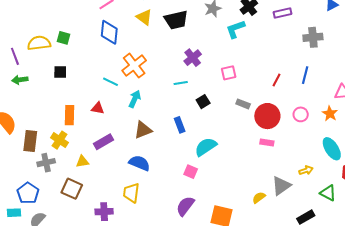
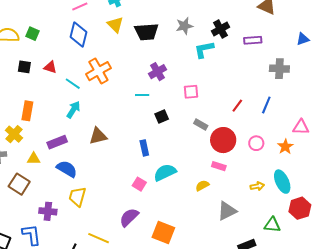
cyan arrow: (135, 99) -> (73, 110), moved
red triangle: (98, 108) -> (50, 67), moved
blue rectangle: (180, 125) -> (144, 148), moved
cyan semicircle: (206, 147) -> (165, 172), moved
blue semicircle: (139, 163) -> (67, 169), moved
yellow arrow: (306, 170) -> (257, 186), moved
green triangle: (328, 193) -> (272, 225), turned -30
yellow semicircle: (259, 198) -> (202, 186), moved

